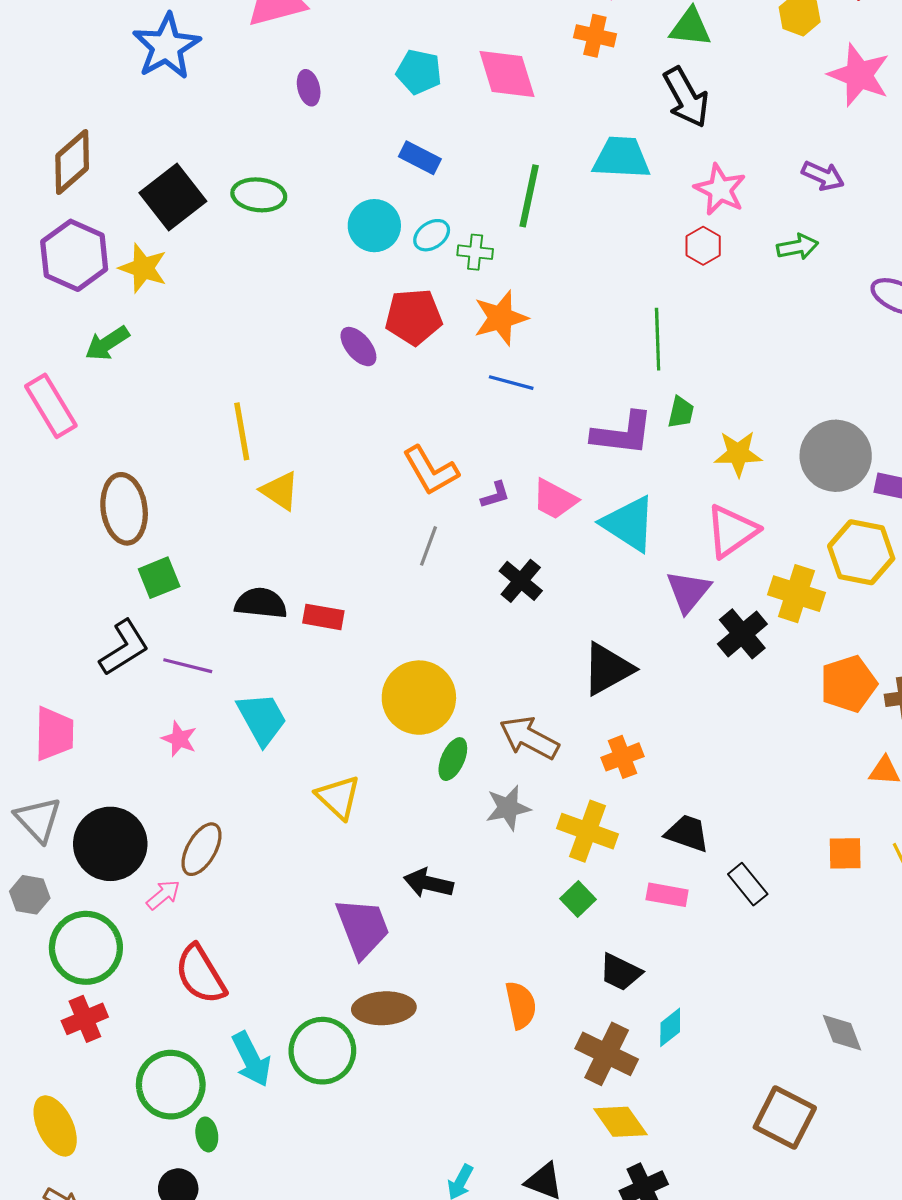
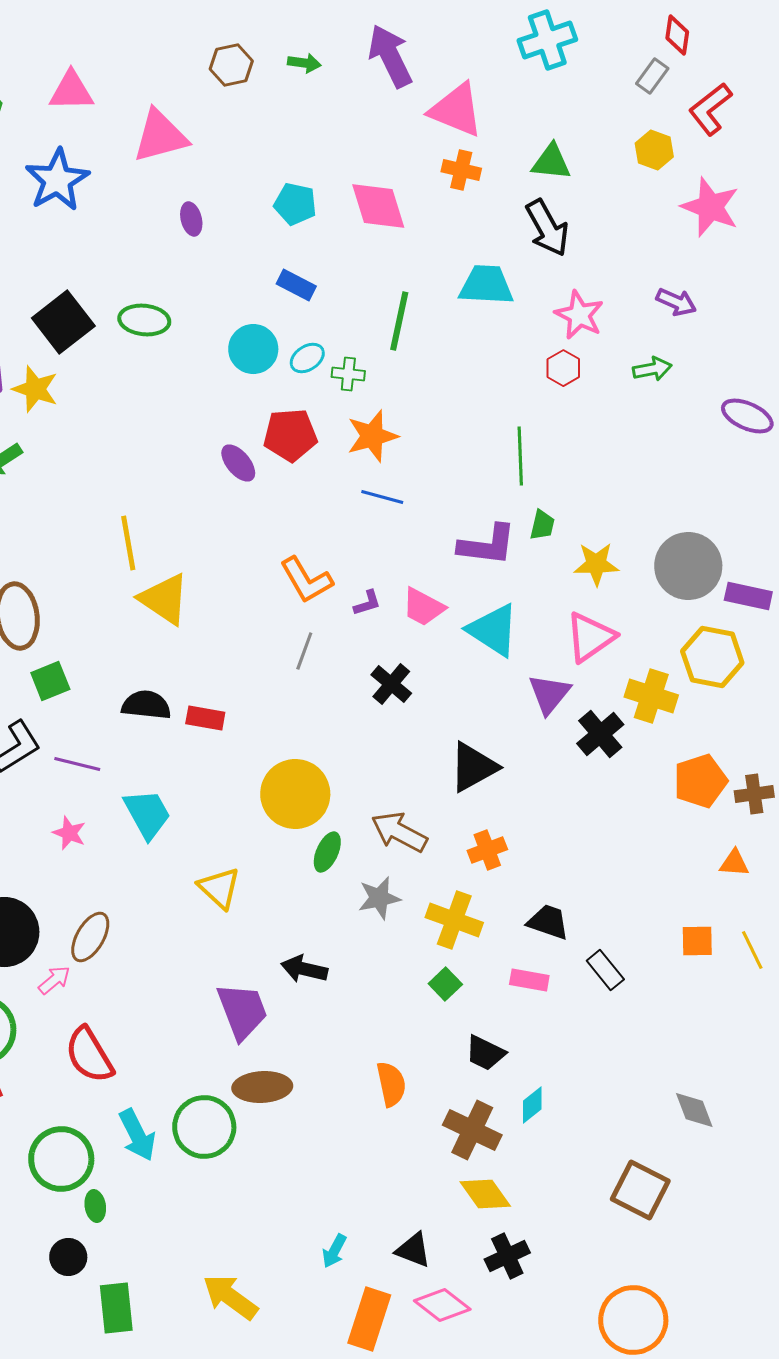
yellow triangle: (280, 491) -> (164, 599), size x1.4

